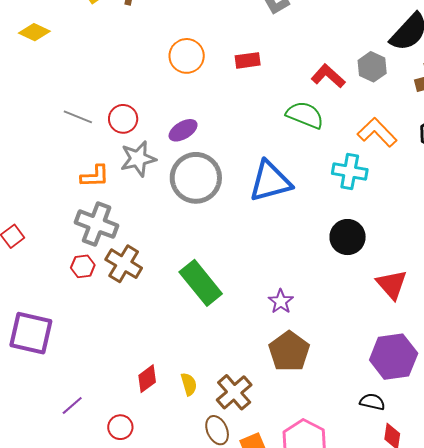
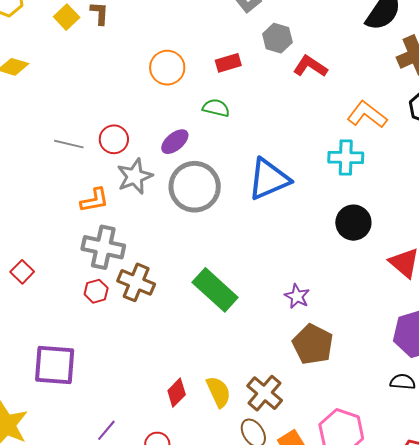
gray hexagon: (372, 67) -> (277, 38), moved
green semicircle: (305, 115) -> (216, 108), moved, size x0.7
yellow semicircle: (189, 384) -> (219, 392), size x1.4

